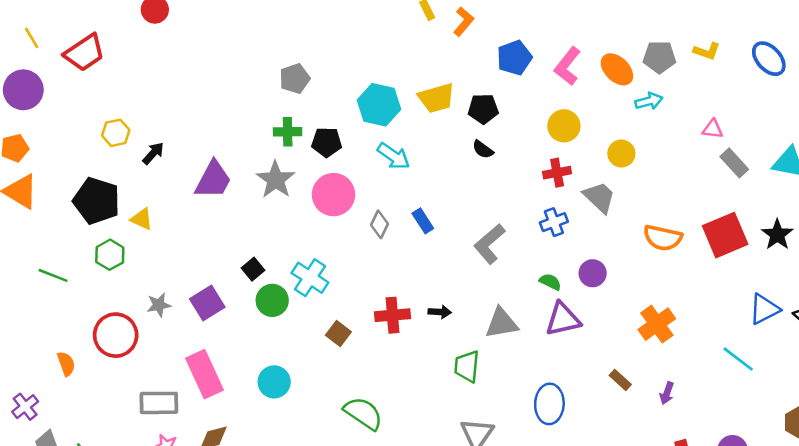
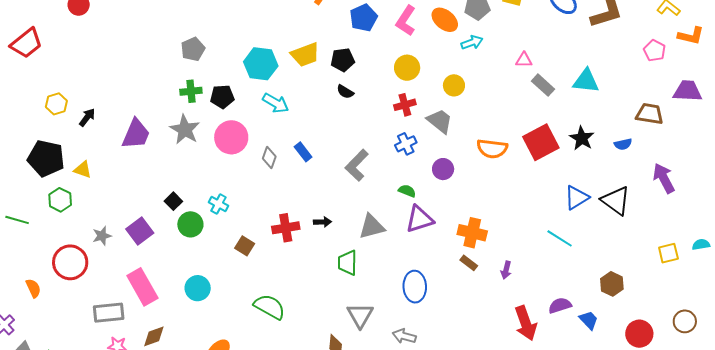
purple circle: (593, 273) -> (443, 169), moved
cyan cross: (310, 278) -> (218, 204), size x0.7
orange cross: (657, 324) -> (472, 233), moved, turned -36

